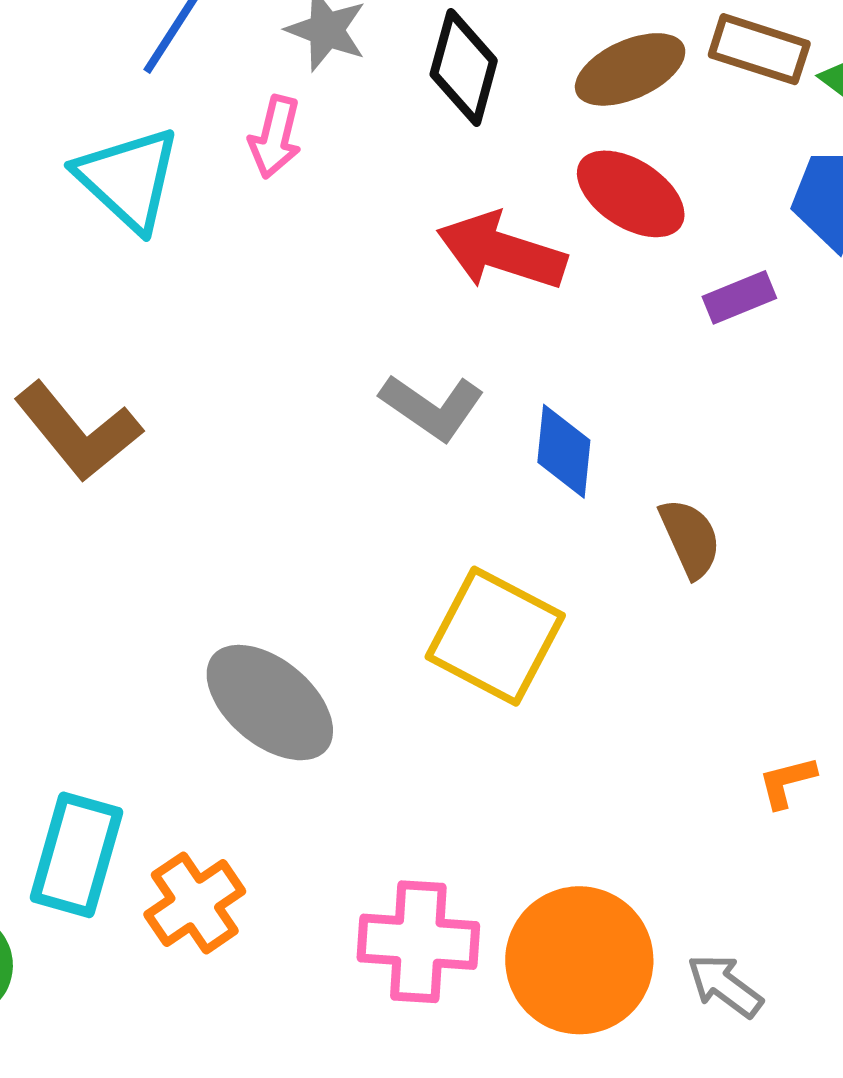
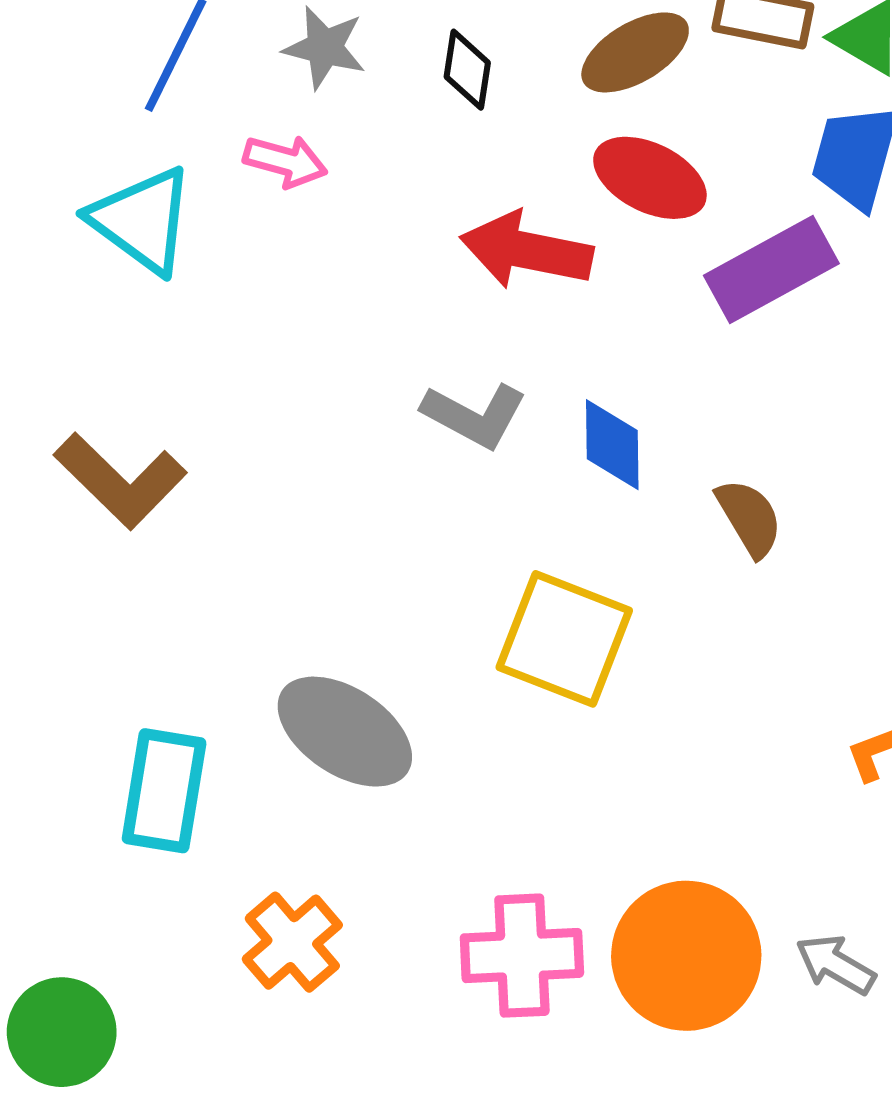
black diamond: (464, 67) -> (467, 70), size x0.7
pink arrow: (275, 137) -> (285, 161), turned -82
purple rectangle: (739, 297) -> (771, 270), size x1.8
cyan rectangle: (76, 855) -> (164, 791), moved

